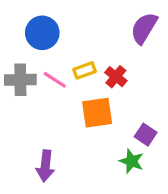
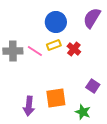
blue circle: (42, 33) -> (56, 22), moved
orange square: (97, 113) -> (56, 98), moved
green star: (132, 161) -> (83, 112), moved

